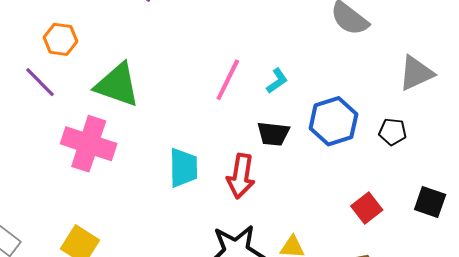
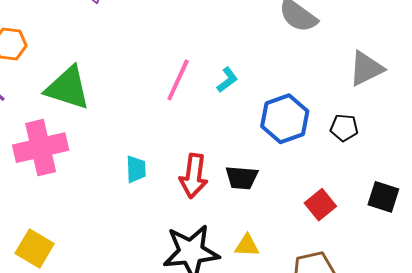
black trapezoid: (273, 134) -> (242, 178), moved
pink cross: (89, 144) -> (41, 148), turned -30
cyan trapezoid: (183, 168) -> (136, 169), size x0.7

